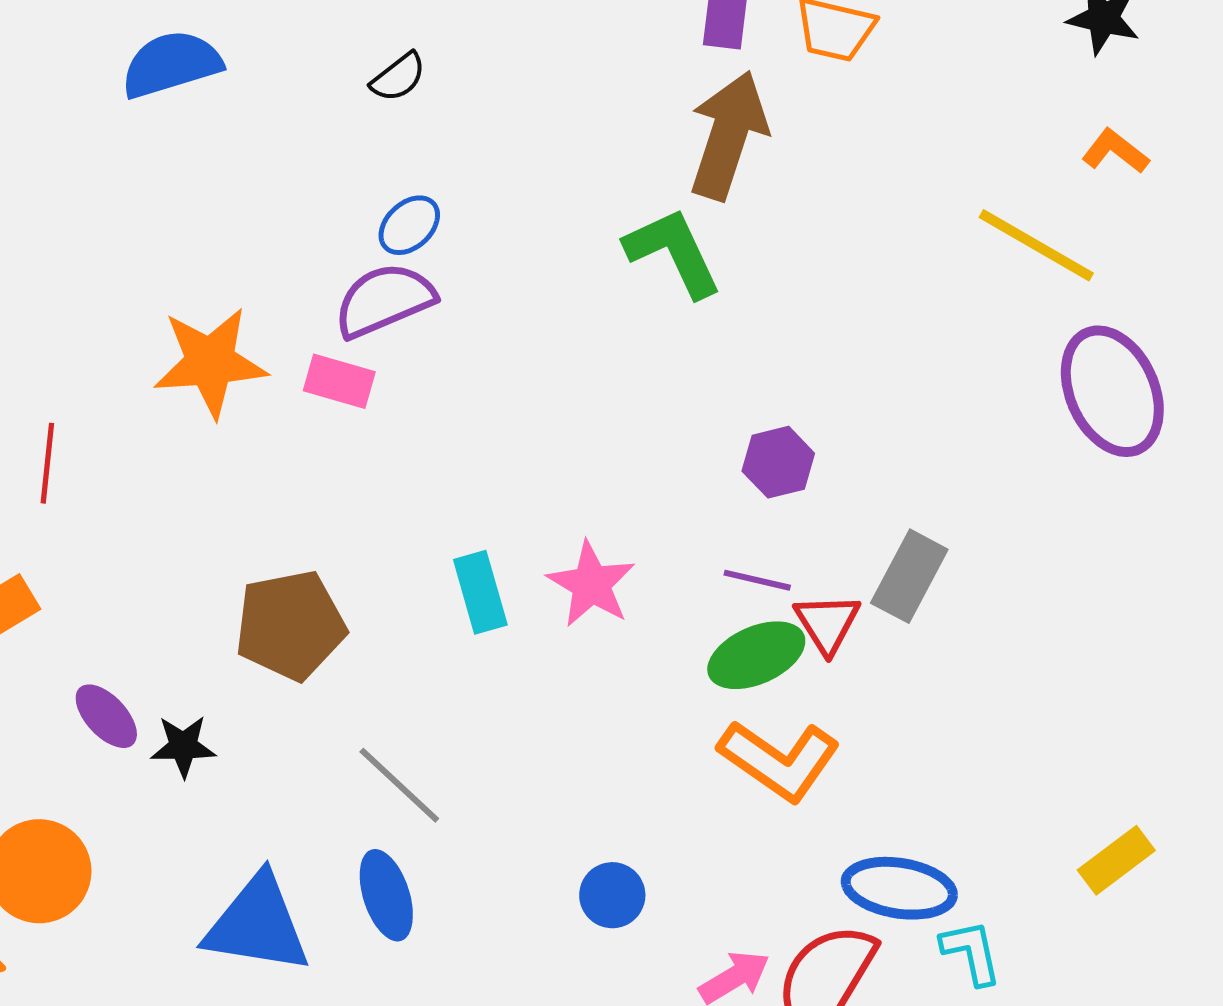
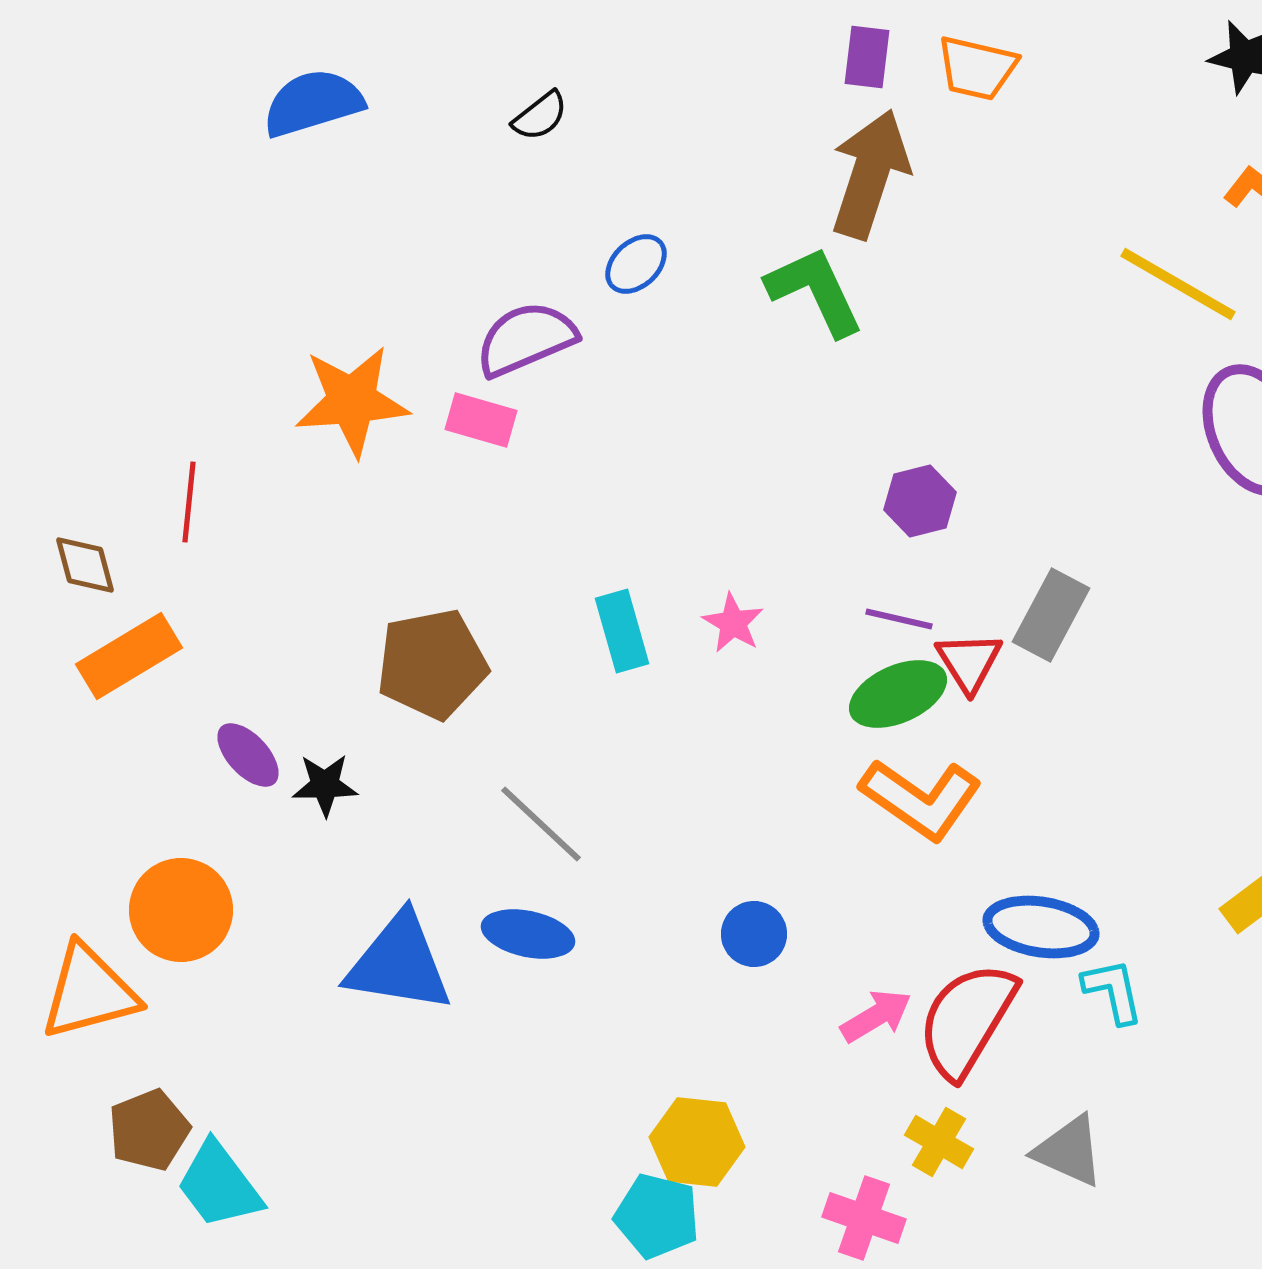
blue ellipse: (409, 225) -> (636, 264), moved
pink star: (591, 584) -> (733, 623), size x0.7
blue ellipse: (386, 895) -> (528, 934), turned -60

